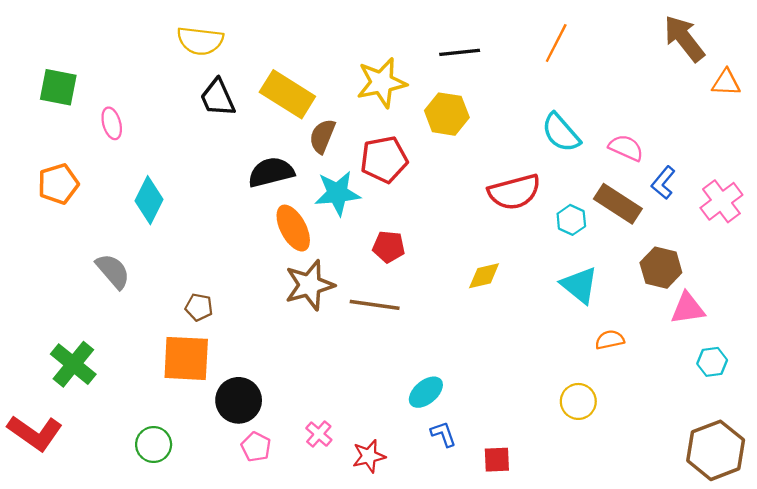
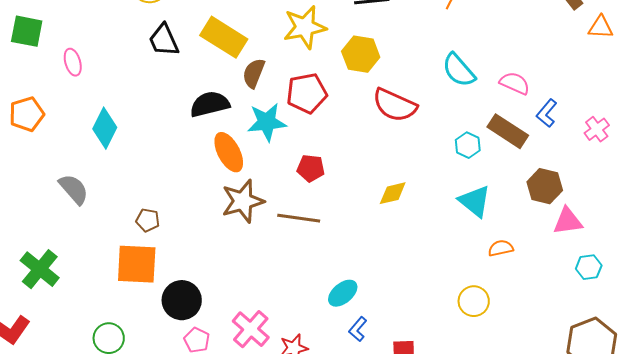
red semicircle: (514, 192) -> (395, 105), moved, turned 39
pink cross: (721, 201) -> (597, 129), size x0.7
pink cross: (319, 434) -> (251, 329), size x1.6
blue L-shape: (443, 434) -> (358, 329), turned -120

